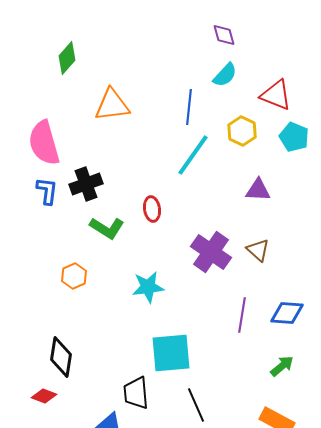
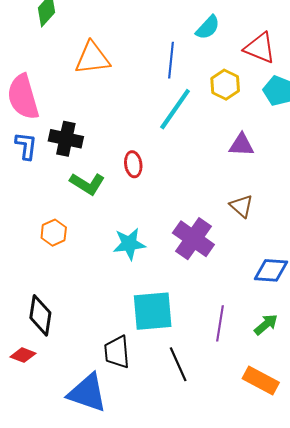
black cross: (86, 184) -> (66, 139), turned 32
purple cross: (211, 252) -> (193, 239), moved
purple line: (242, 315) -> (220, 323), moved

